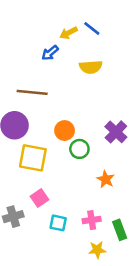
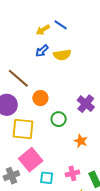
blue arrow: (50, 53) -> (42, 51), moved
brown line: (32, 92) -> (18, 78), turned 40
orange circle: (65, 131) -> (40, 98), moved
pink square: (39, 198) -> (31, 160), size x1.6

